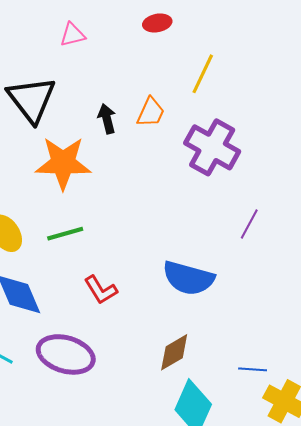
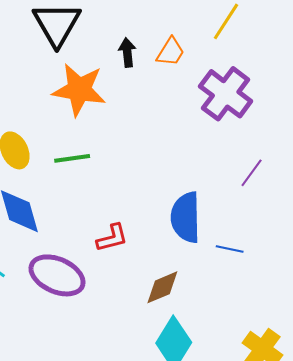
blue semicircle: (188, 278) -> (186, 217), turned 66
red L-shape: (101, 290) -> (112, 238), moved, turned -80
blue line: (253, 369) -> (230, 249), moved

